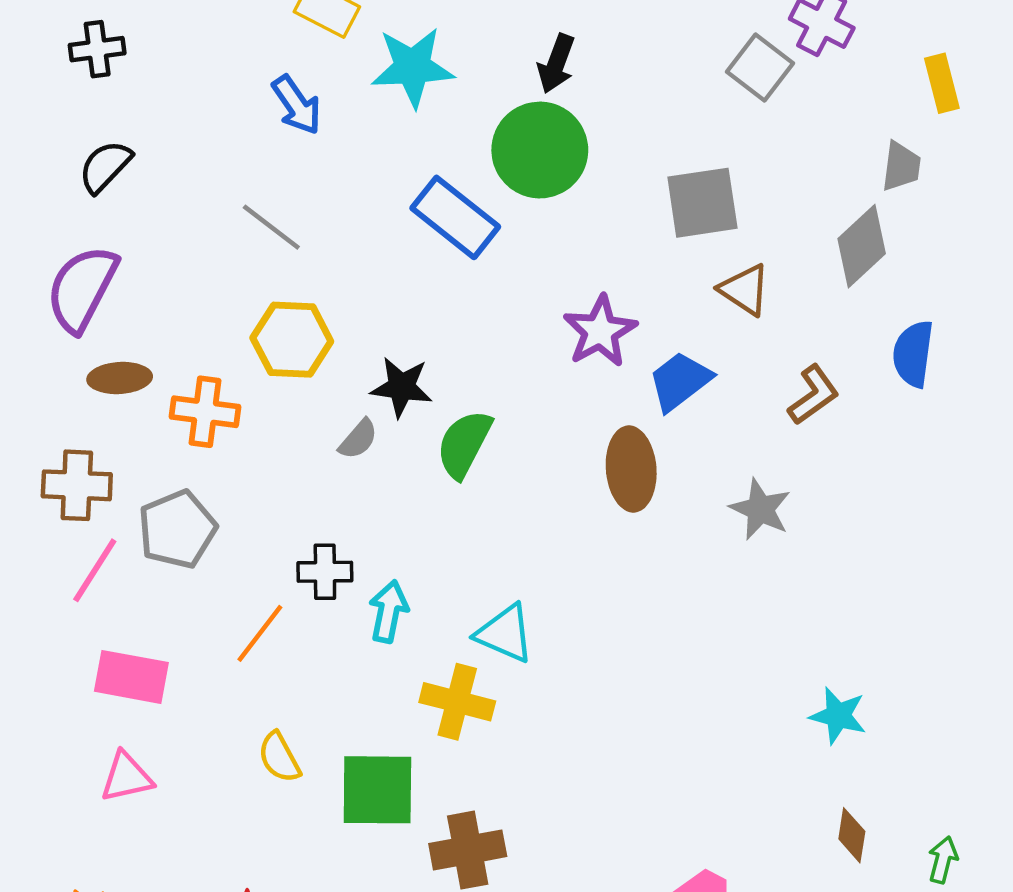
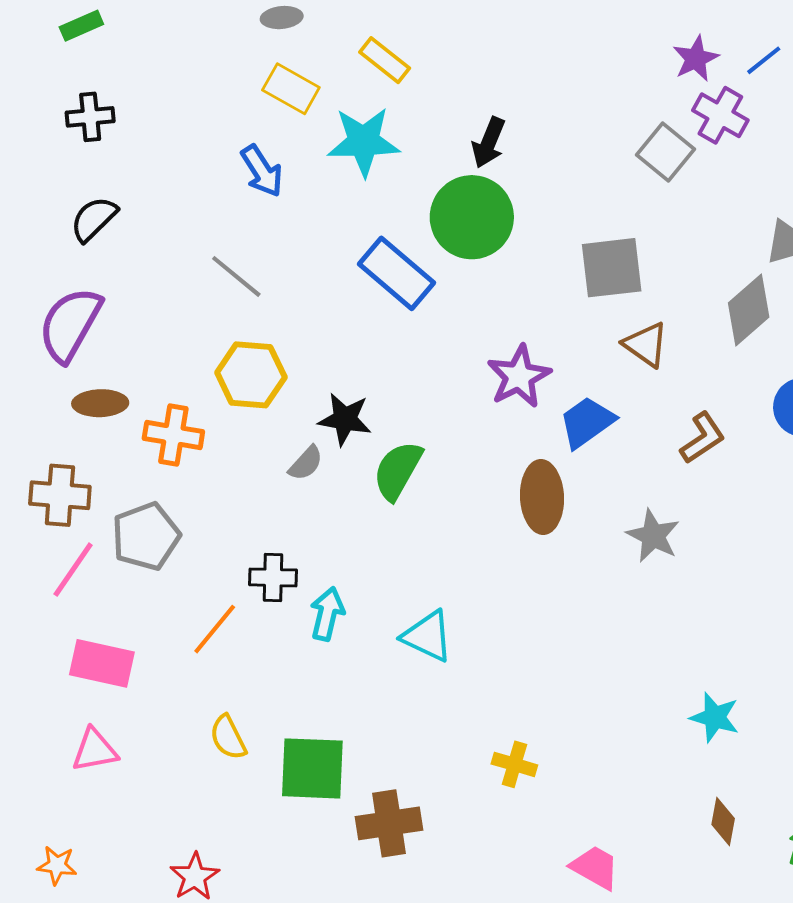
yellow cross: (457, 702) -> (514, 764), moved, size x0.7

